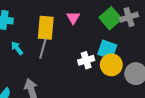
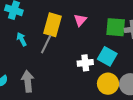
green square: (110, 18) -> (116, 27), turned 35
yellow circle: (111, 65) -> (108, 84), moved

